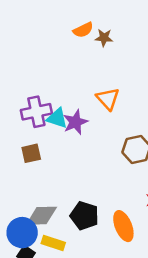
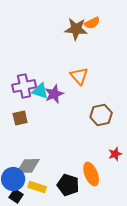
orange semicircle: (83, 30) -> (92, 23), moved
brown star: (104, 38) -> (76, 29), size x1.6
black pentagon: (84, 216) -> (68, 185), moved

